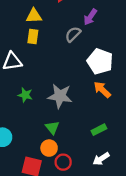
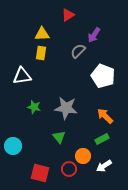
orange arrow: (102, 90) -> (105, 116), moved
orange circle: (49, 148) -> (83, 156), moved

